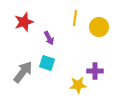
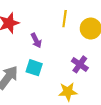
purple cross: (95, 71) -> (80, 64), moved, turned 35

